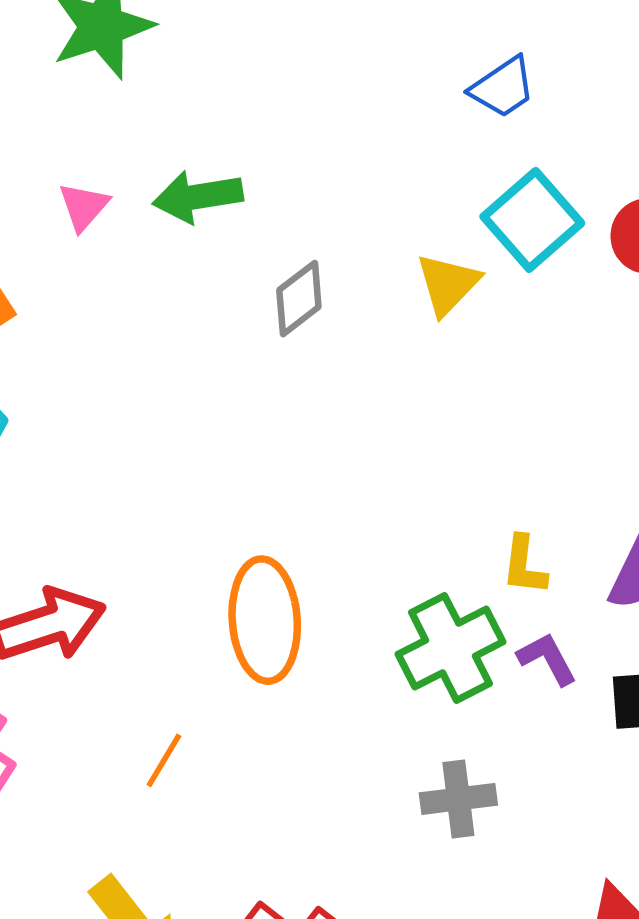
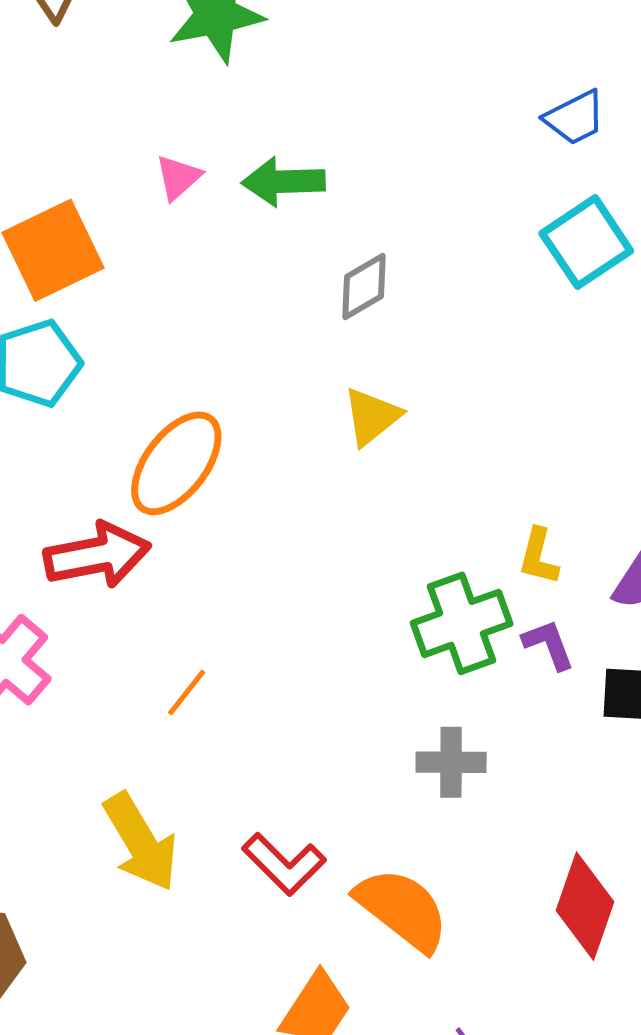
yellow triangle: (448, 284) -> (372, 417), moved
orange ellipse: (265, 620) -> (176, 463), moved, turned 34

